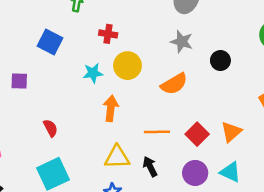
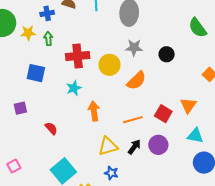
red cross: (108, 34) -> (78, 56), size x1.6
yellow circle: (127, 66) -> (109, 65), moved
red semicircle: (50, 128) -> (51, 128), moved
black arrow: (150, 167) -> (134, 147), turned 77
purple circle: (195, 173) -> (158, 145), moved

